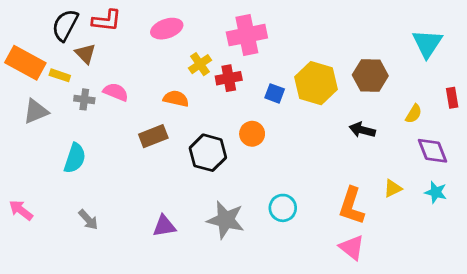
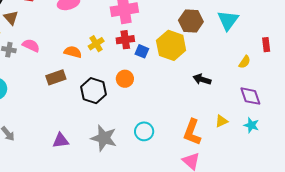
cyan triangle: (427, 43) -> (228, 20), moved
yellow cross: (200, 64) -> (96, 44), moved
brown hexagon: (370, 75) -> (191, 21), moved
red cross: (229, 78) -> (125, 40), moved
red rectangle: (452, 98) -> (266, 45), moved
yellow semicircle: (414, 114) -> (245, 62), moved

